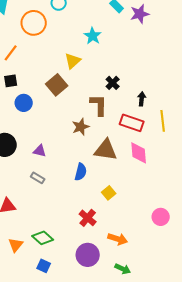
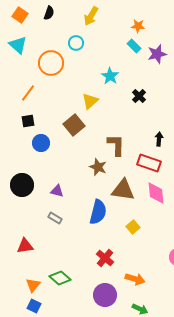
black cross: (113, 83) -> (139, 96), moved
brown star: (81, 127) -> (98, 167), turned -30
blue semicircle: (81, 172) -> (98, 212), size x1.4
yellow square: (109, 193) -> (133, 227), moved
blue square: (44, 266) -> (34, 306), moved

